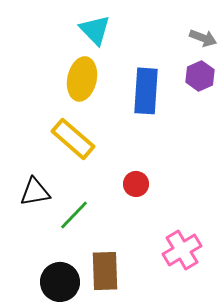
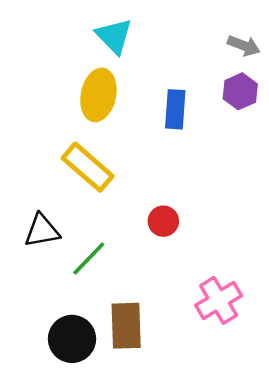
blue rectangle: (146, 91) -> (175, 109), size x0.7

